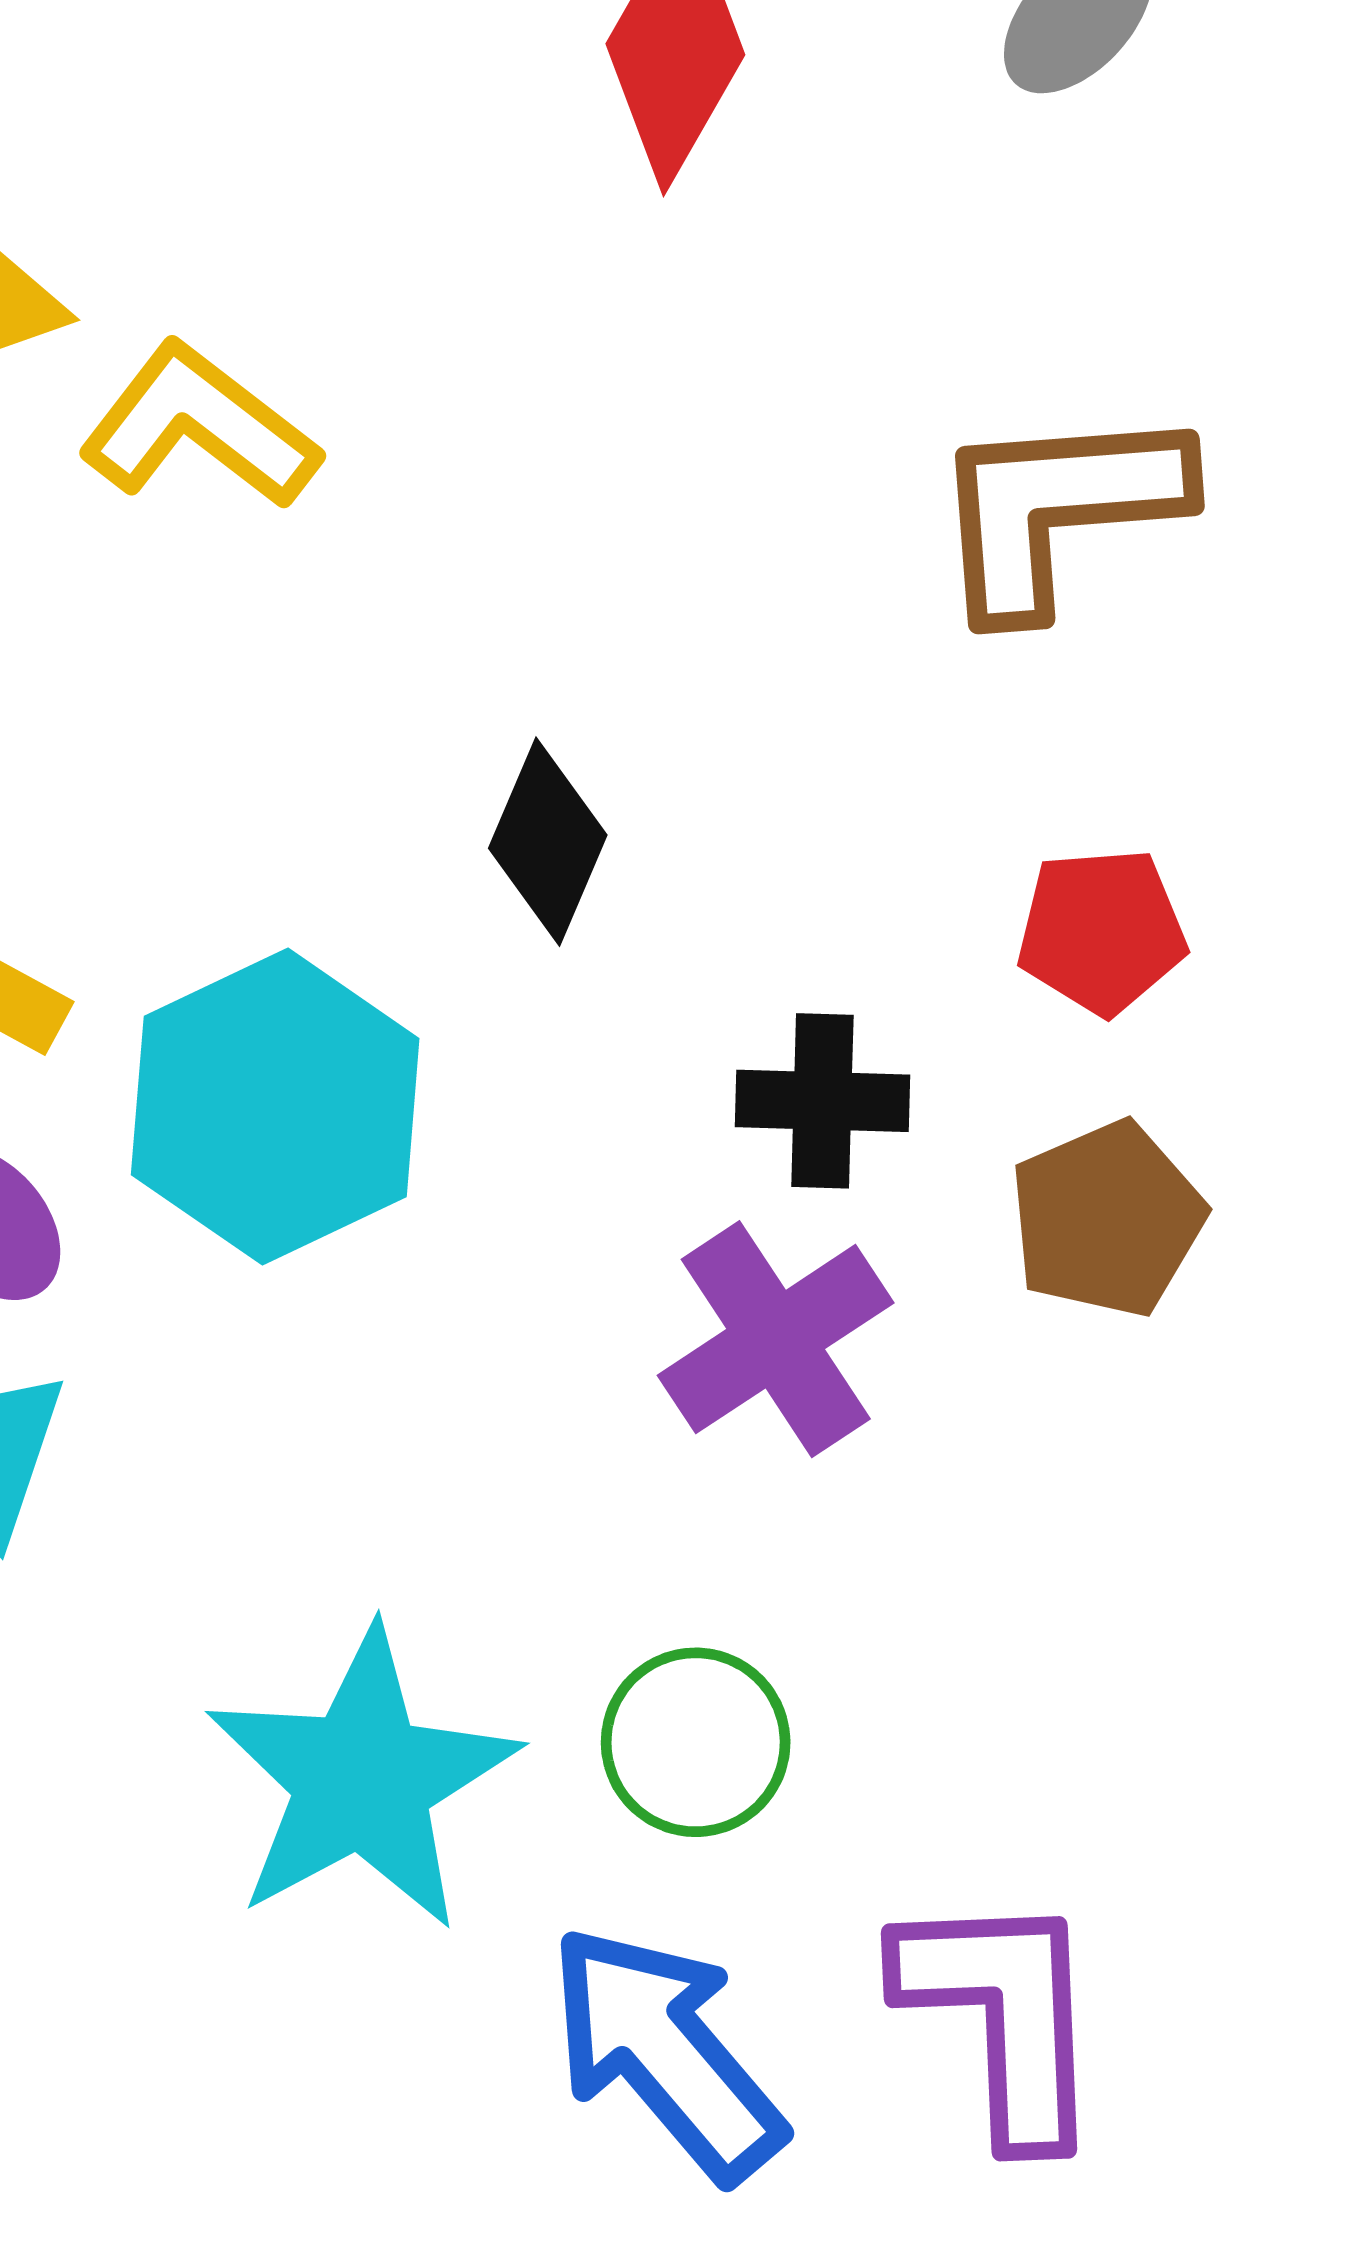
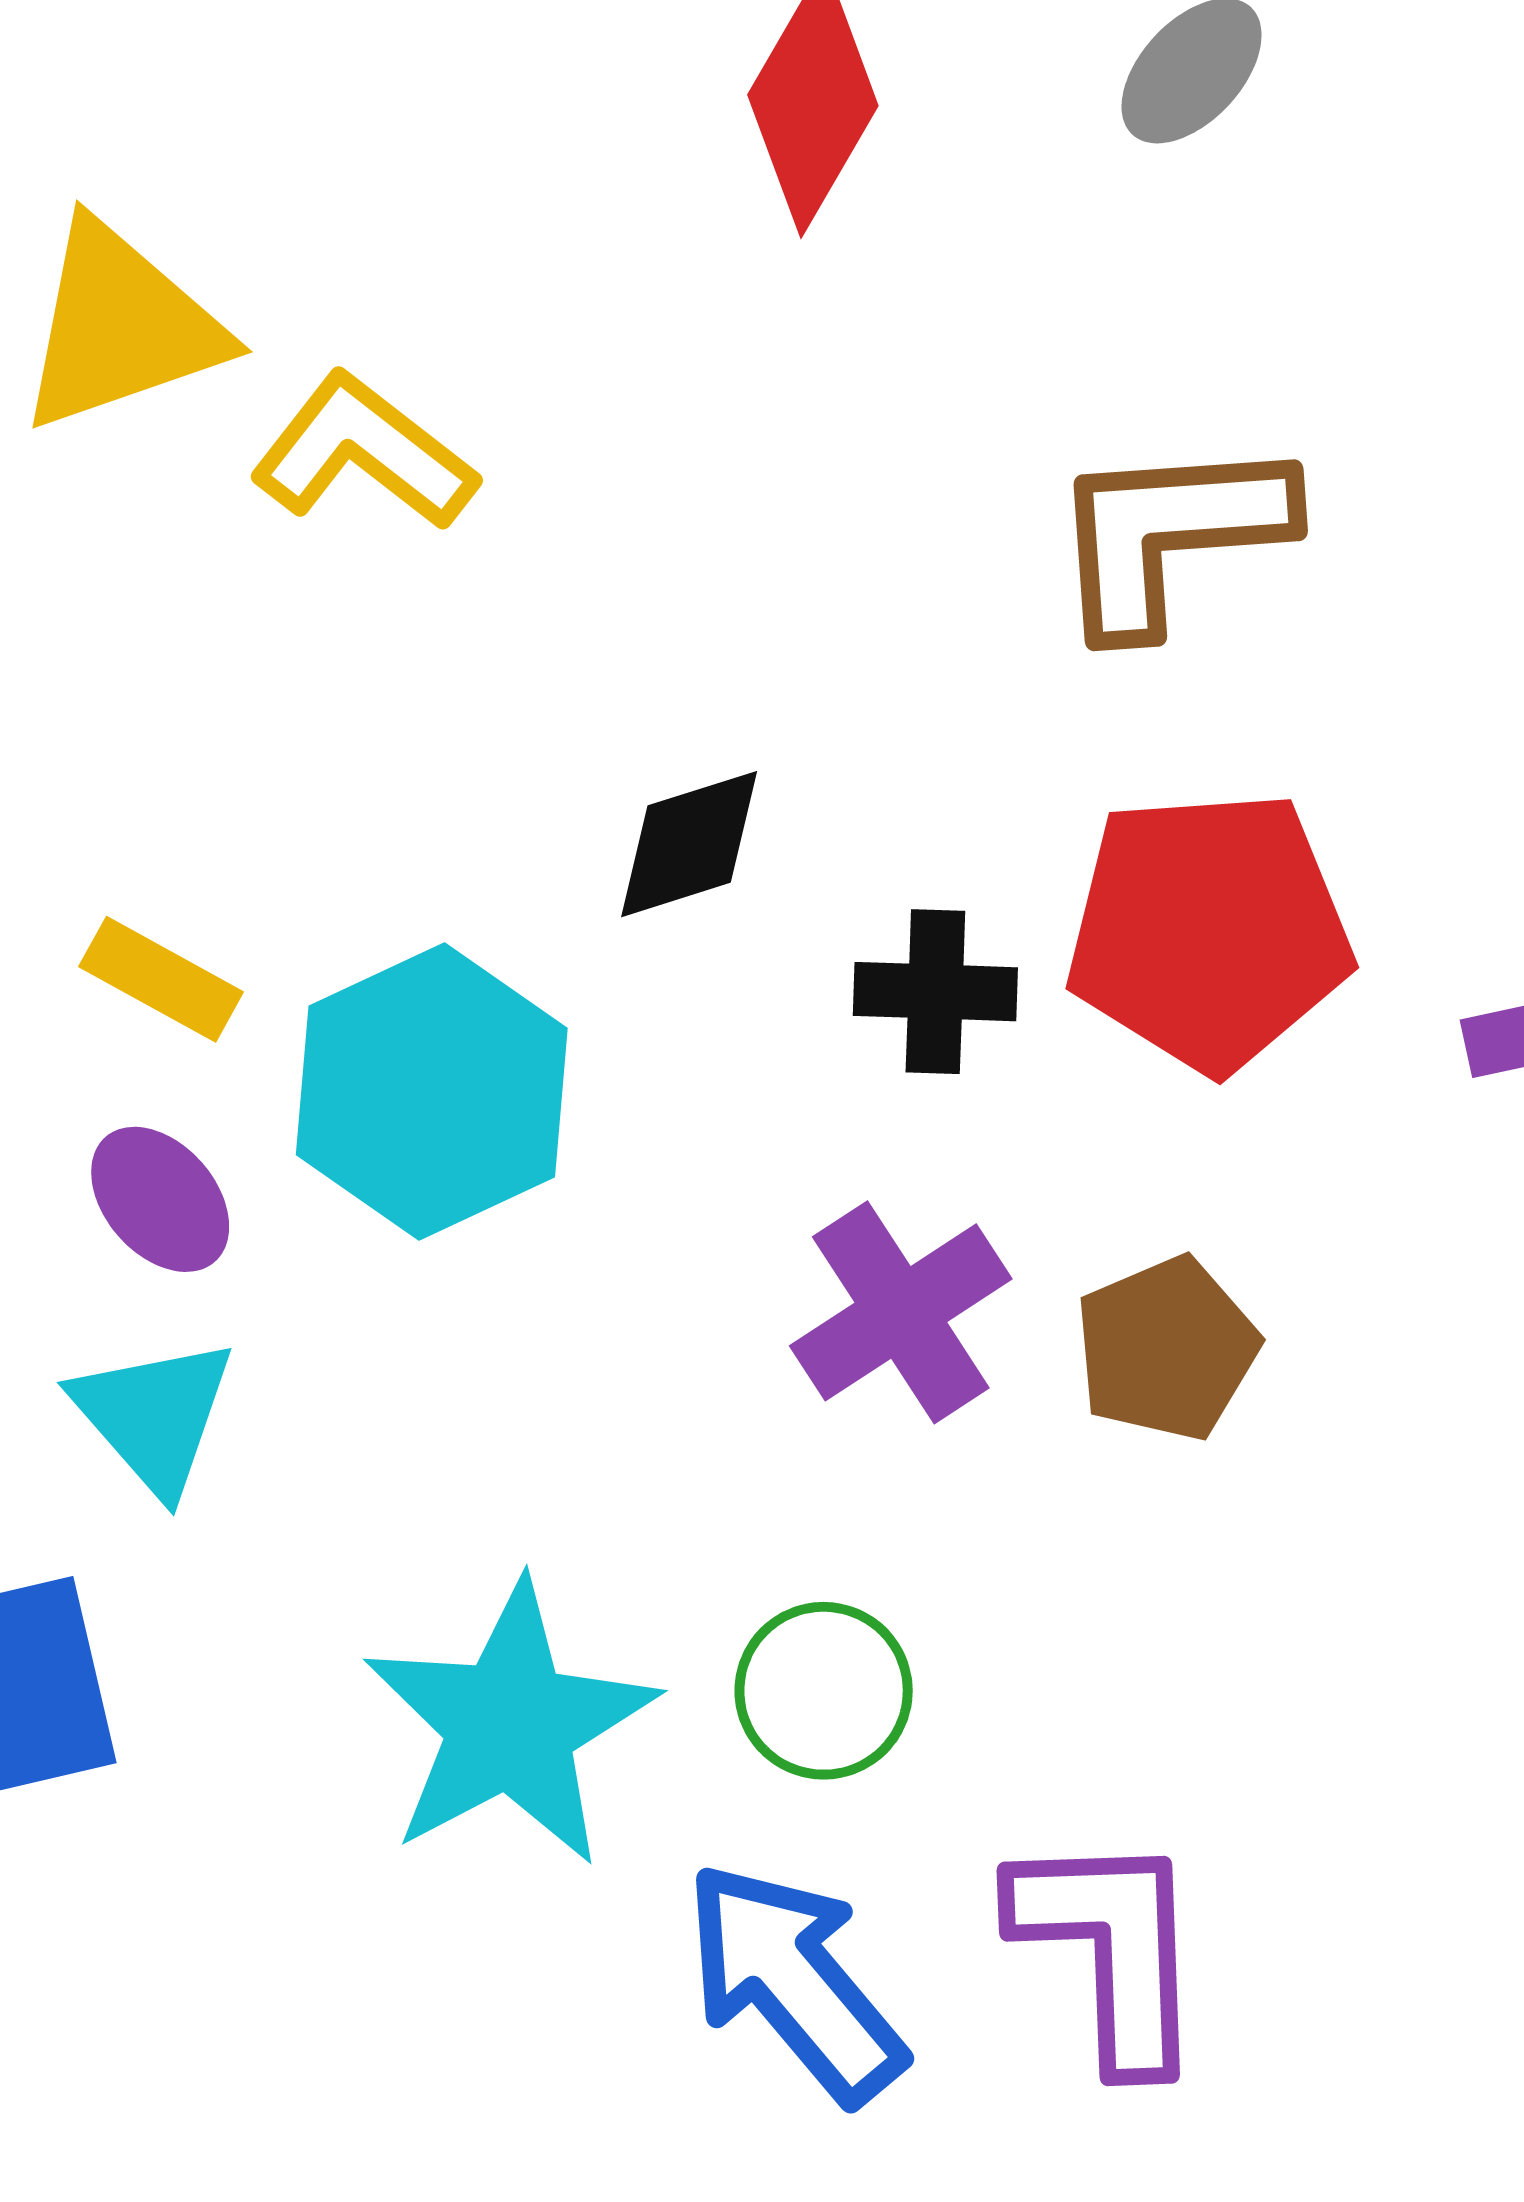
black diamond: (548, 842) -> (689, 844), turned 49
red pentagon: (1102, 931) -> (1209, 931), size x1.8
black cross: (822, 1101) -> (935, 992), moved
brown pentagon: (1107, 1219) -> (1167, 1349), moved

